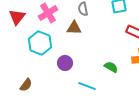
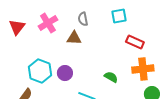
cyan hexagon: (40, 43) -> (40, 71), moved

